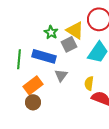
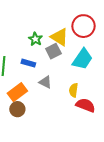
blue rectangle: (44, 56) -> (28, 63), size x0.6
gray triangle: (61, 75) -> (45, 82), turned -40

